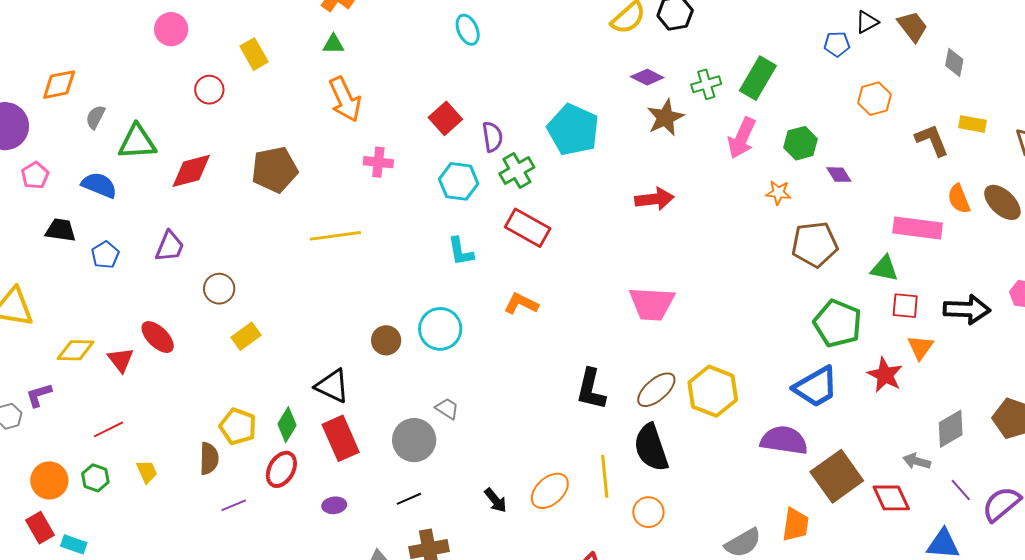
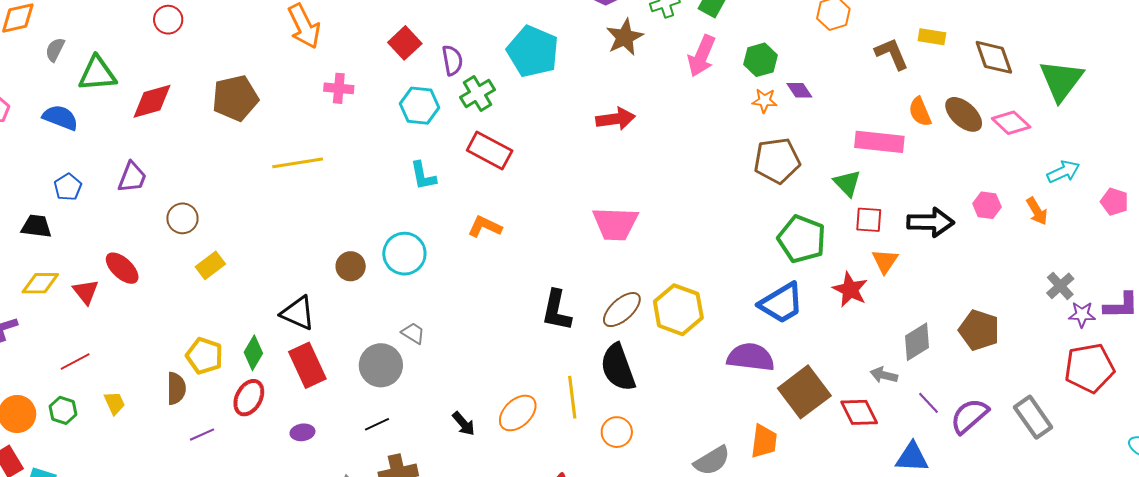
orange star: (778, 193) -> (764, 101), moved
black trapezoid: (61, 230) -> (36, 226), moved
green triangle: (884, 268) -> (847, 183), turned 36

